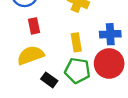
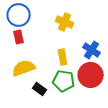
red rectangle: (34, 26) -> (19, 37), moved
blue cross: (110, 34) -> (92, 50), turned 36

